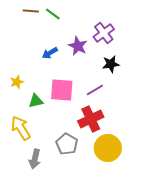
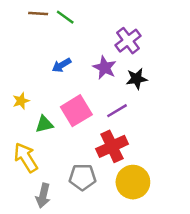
purple star: (78, 46) -> (105, 68), moved
pink square: (62, 90) -> (76, 111), turned -35
gray pentagon: (67, 144) -> (82, 177), turned -30

